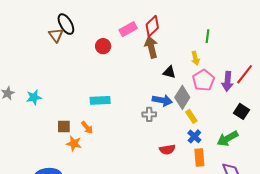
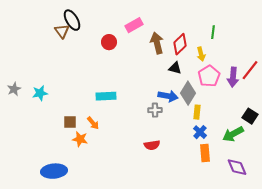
red diamond: (152, 26) -> (180, 44), moved
black square: (242, 111) -> (250, 116), moved
yellow rectangle: (191, 116) -> (197, 112), turned 40
red semicircle: (167, 150) -> (152, 145), moved

